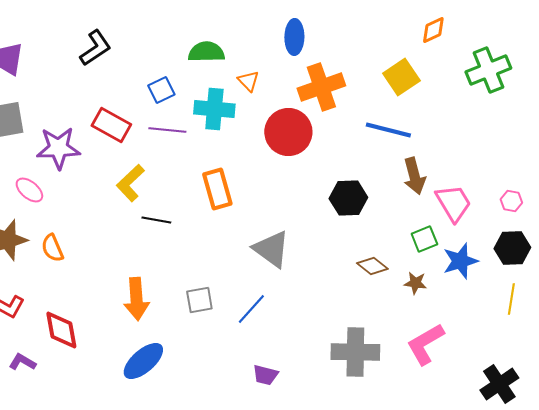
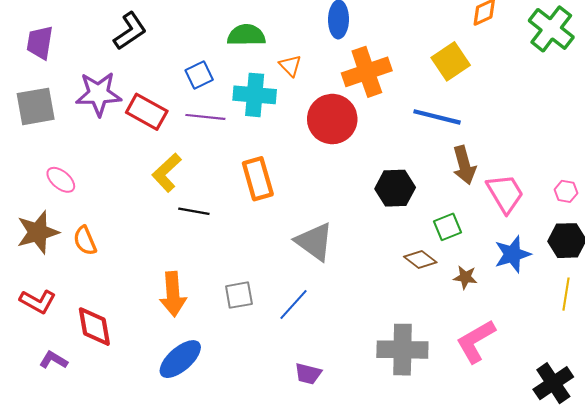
green cross: (488, 70) -> (551, 29), moved, turned -30
purple star: (58, 148) -> (99, 94), moved
green square: (424, 239) -> (447, 227), moved

